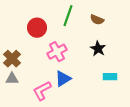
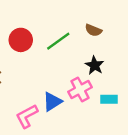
green line: (68, 16) -> (58, 41), moved, turned 35
pink cross: (57, 52) -> (80, 90), moved

